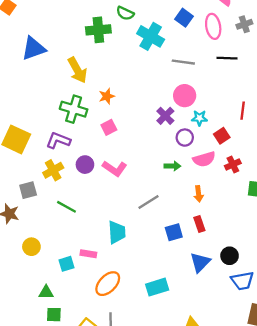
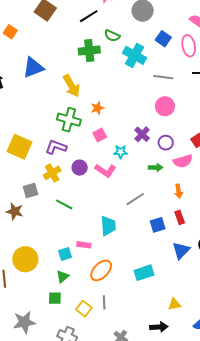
purple cross: (165, 116) -> (142, 134), moved
cyan star: (199, 118) -> (121, 152), moved
yellow circle: (31, 247) -> (25, 259), moved, size x1.6
green triangle: (46, 292) -> (63, 277), moved, turned -40

